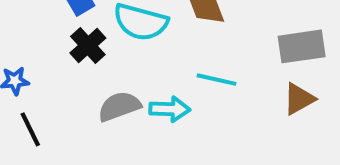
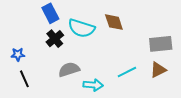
cyan line: (216, 80) -> (127, 72), moved, turned -42
cyan arrow: (170, 109) -> (93, 85), moved

